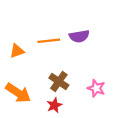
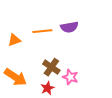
pink star: (96, 88) -> (70, 77), moved

